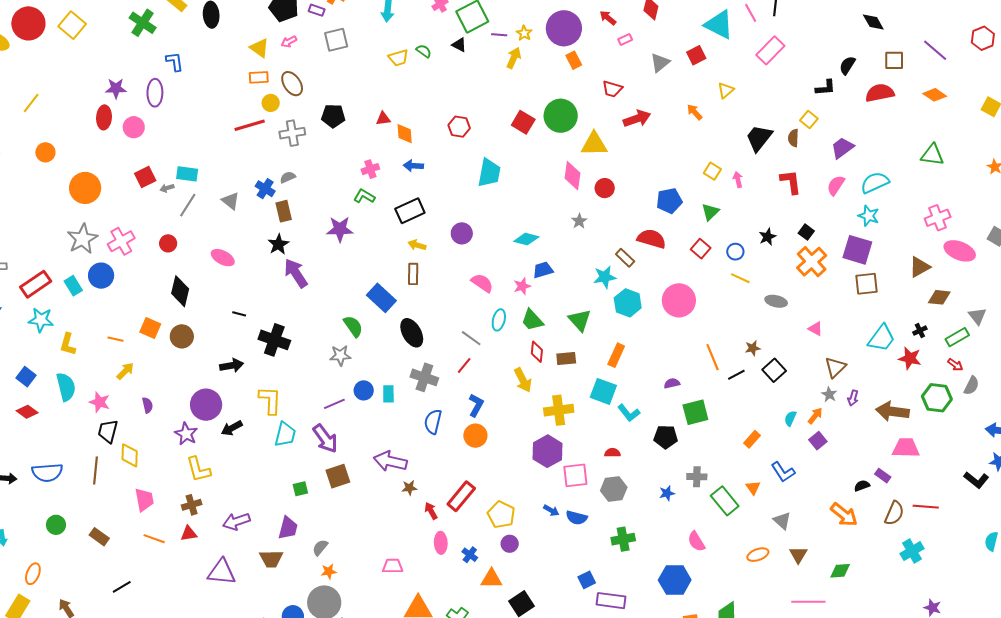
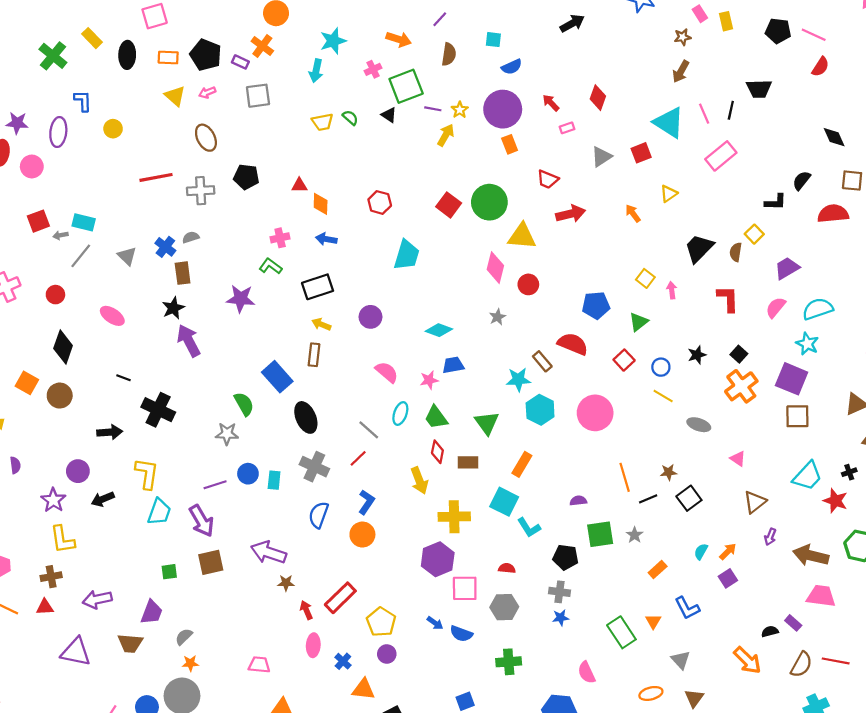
orange rectangle: (259, 77) -> (168, 57), moved
yellow circle: (271, 103) -> (113, 129), moved
gray star: (829, 394) -> (635, 535), moved
purple circle: (206, 405) -> (78, 471), size x0.7
gray cross: (697, 477) -> (560, 592), moved

